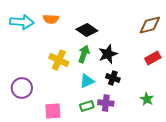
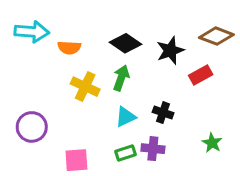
orange semicircle: (51, 19) -> (69, 48), moved
brown diamond: (150, 25) -> (216, 36), turned 35
black star: (108, 54) -> (170, 50), moved
red rectangle: (153, 58) -> (201, 75), moved

